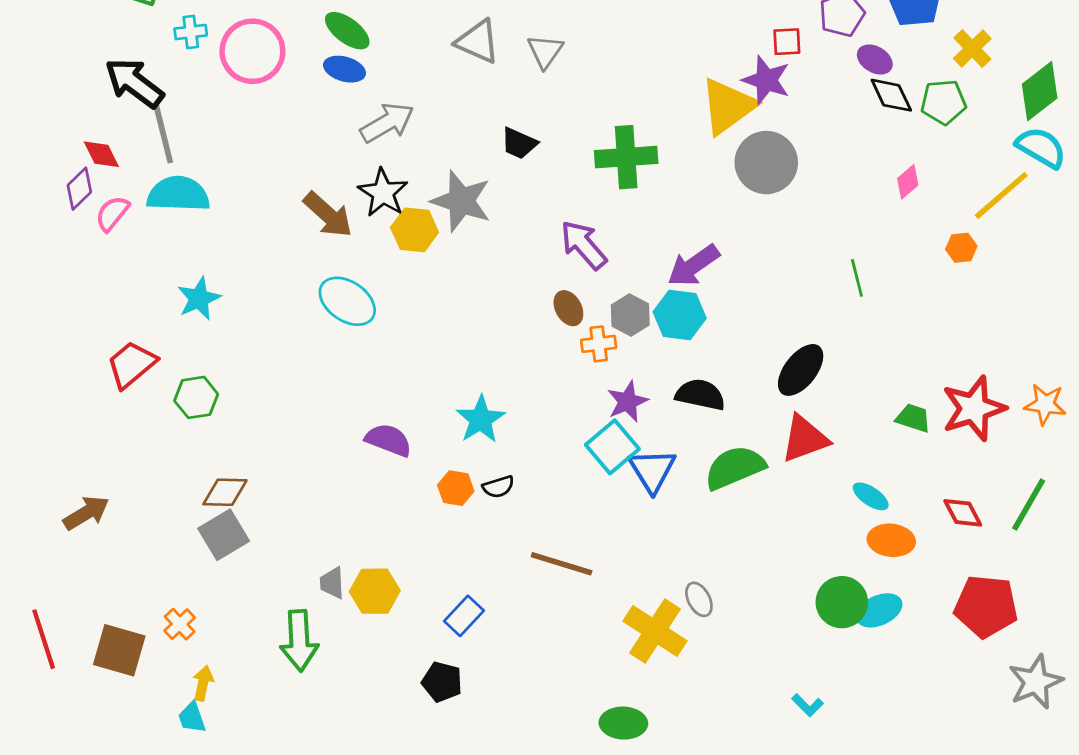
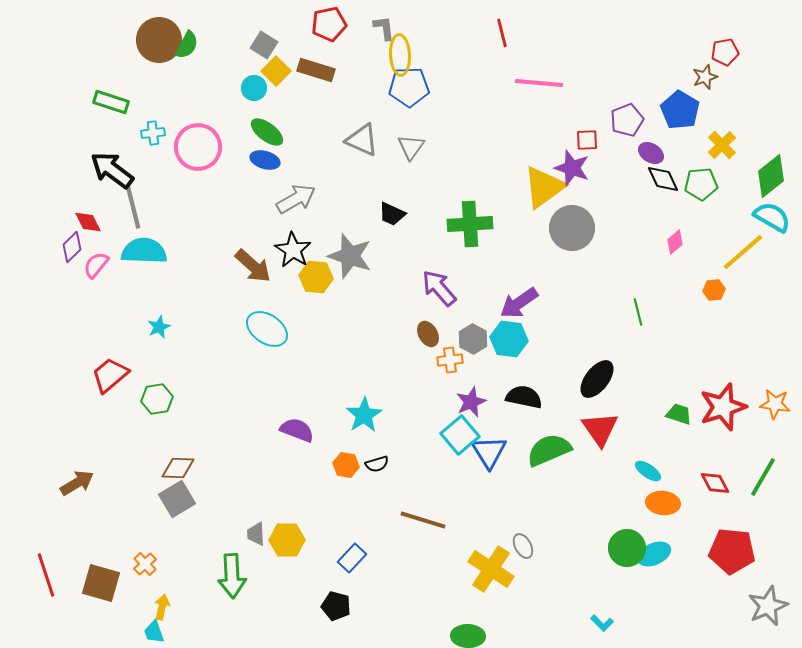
cyan star: (199, 299) -> (159, 327), size x0.7
red triangle: (805, 439) -> (600, 429), turned -45

